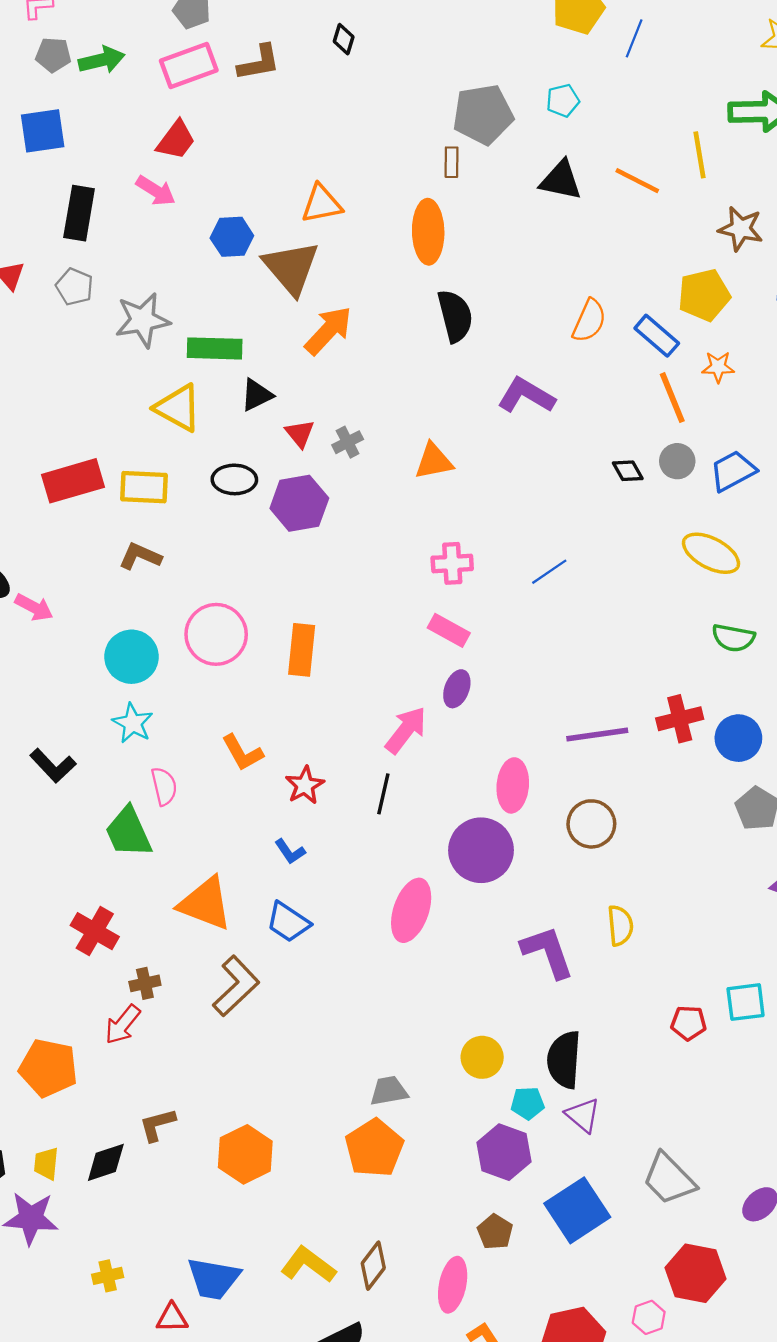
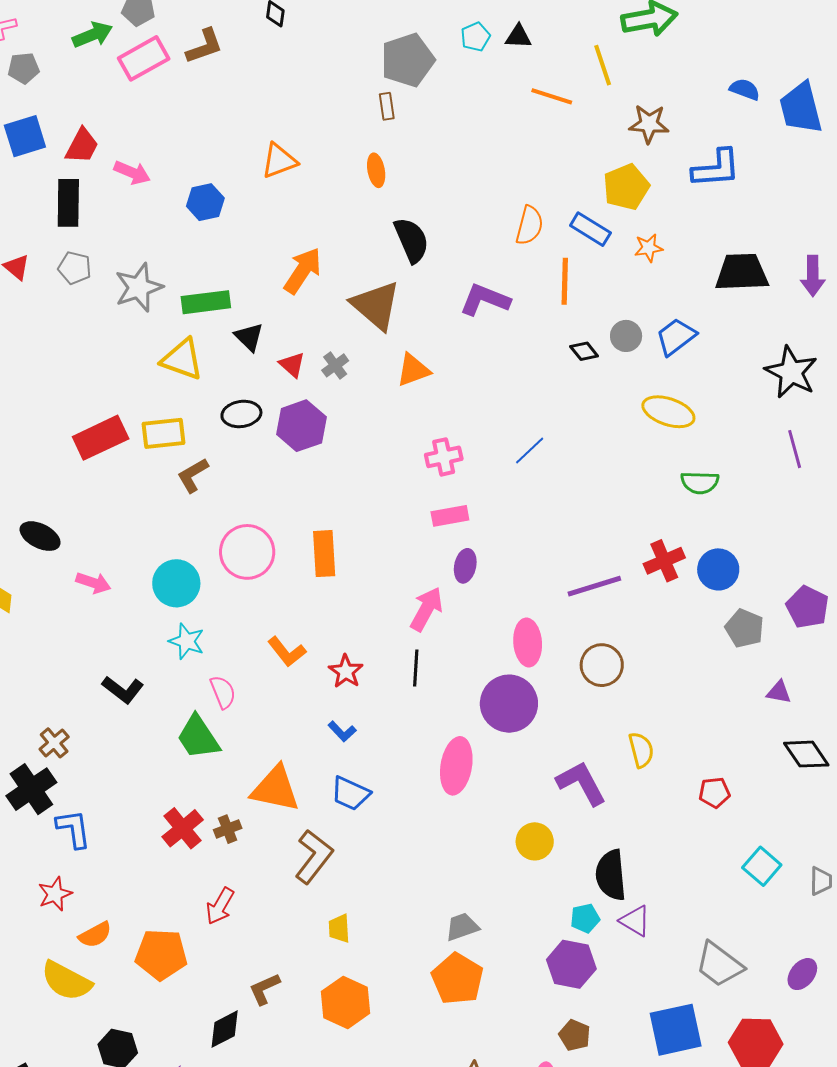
green arrow: (102, 60) -> (92, 35), moved
red trapezoid: (176, 140) -> (82, 146), moved
black triangle: (561, 180) -> (518, 37), moved, size x0.7
orange ellipse: (428, 232) -> (376, 170), size x0.6
brown triangle: (291, 268) -> (376, 305), moved
black triangle: (257, 395) -> (249, 337), turned -40
orange line: (672, 398) -> (565, 281), moved, turned 33
brown L-shape: (140, 556) -> (193, 475), moved, turned -45
pink arrow: (34, 607) -> (93, 583), moved
pink rectangle: (449, 630) -> (450, 516), turned -30
red cross: (95, 931) -> (183, 828), turned 30
brown cross: (145, 983) -> (228, 829), moved
cyan square: (746, 1002) -> (762, 866), moved, turned -33
red pentagon: (689, 1023) -> (714, 793), moved
yellow circle: (482, 1057) -> (535, 841), moved
yellow trapezoid: (46, 1164) -> (339, 928), moved
blue square: (577, 1210) -> (676, 1030), moved, turned 30

